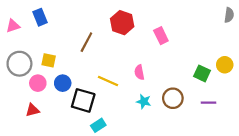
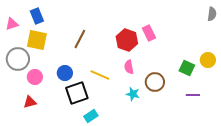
red hexagon: (122, 23) -> (127, 40), moved
yellow square: (49, 60) -> (37, 40), moved, size x1.5
blue circle: (63, 83) -> (65, 73), moved
brown circle: (173, 98) -> (155, 82), moved
black square: (83, 100) -> (77, 93), turned -35

